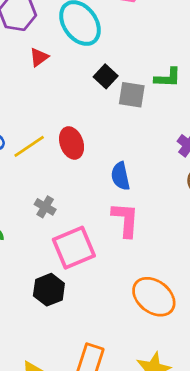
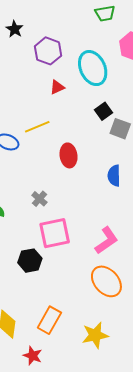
yellow line: (29, 146) -> (37, 127), moved
blue semicircle: (120, 176) -> (114, 176), moved
pink L-shape: (125, 220) -> (106, 240), moved, turned 40

